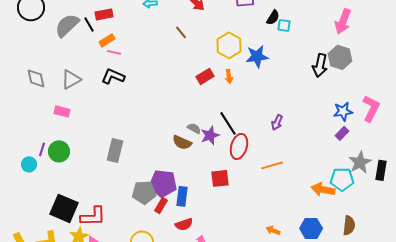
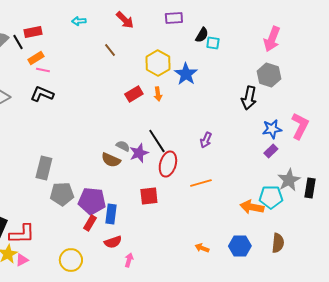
blue star: (257, 56) -> (186, 74), turned -30
black arrow: (320, 65) -> (249, 98), moved
gray pentagon: (144, 192) -> (62, 194), moved

